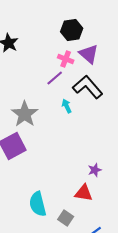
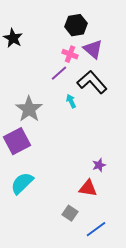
cyan semicircle: (38, 204) -> (22, 183), moved, turned 60

